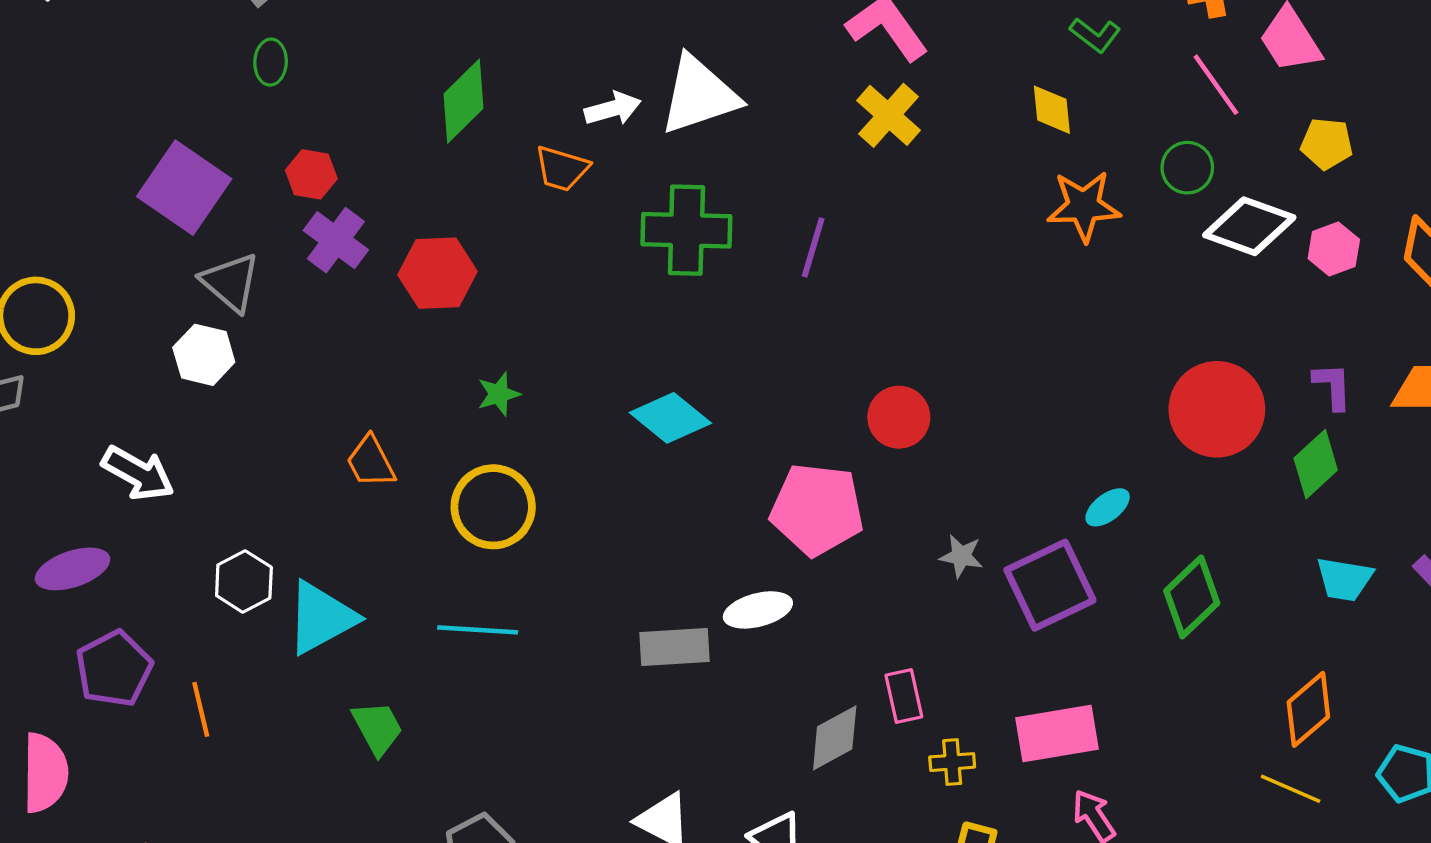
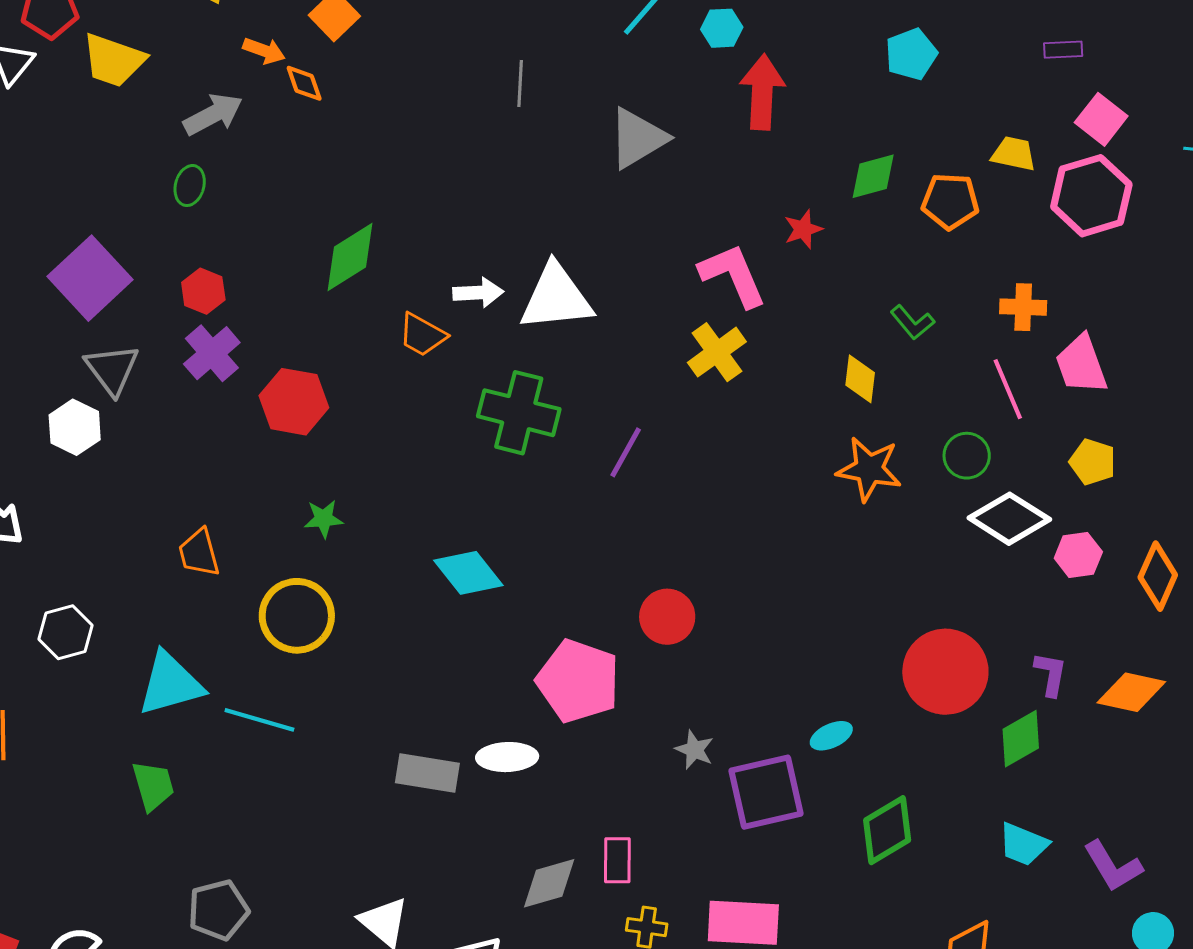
cyan triangle: (321, 618) -> (170, 684), moved

